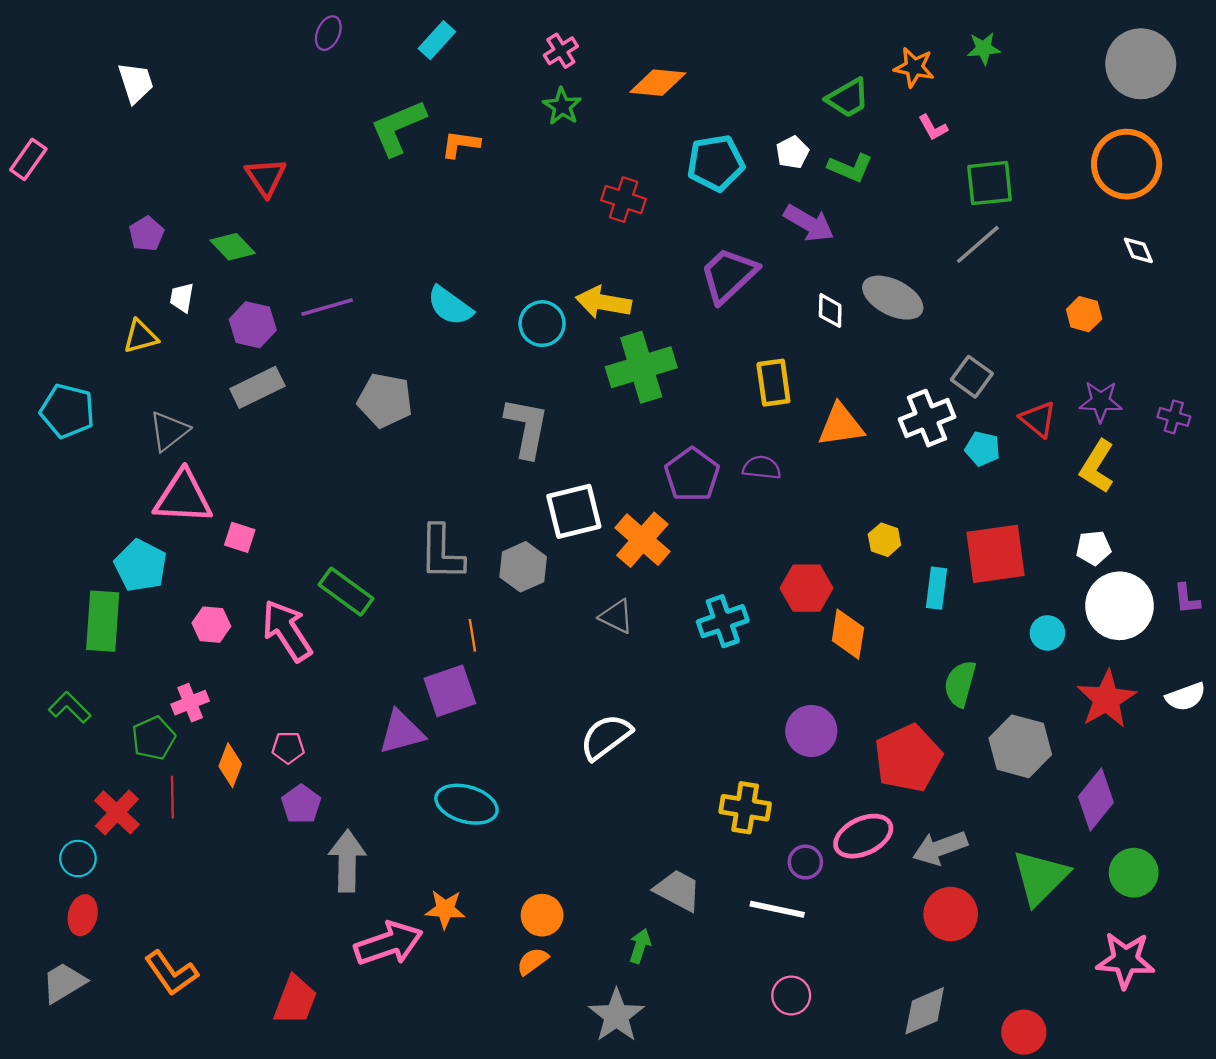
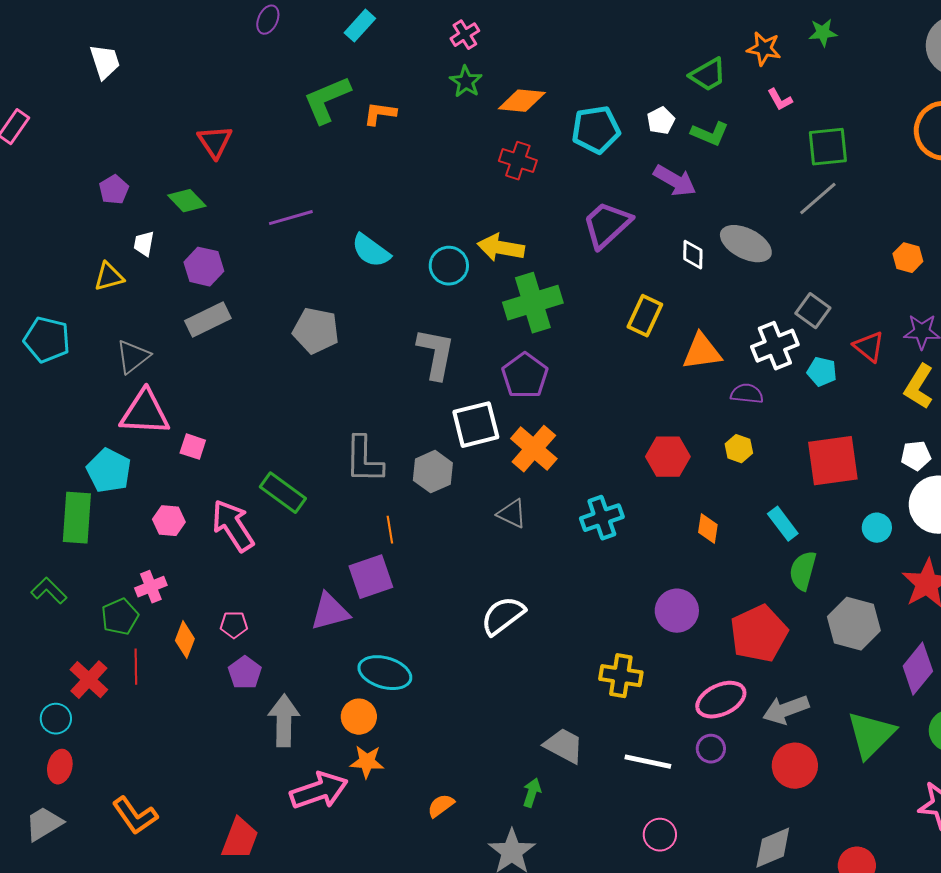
orange diamond: (658, 83) -> (522, 101), moved
purple line: (327, 307) -> (291, 218), moved
yellow rectangle: (773, 383) -> (645, 316), turned 33
purple semicircle: (762, 468) -> (747, 394), moved
purple pentagon: (692, 475) -> (525, 376), moved
red hexagon: (807, 588) -> (668, 457), moved
cyan rectangle: (936, 588) -> (783, 524), moved, turned -44
orange diamond: (848, 634) -> (708, 529), size x0.7
purple circle: (805, 862) -> (711, 749), moved
orange circle: (542, 915) -> (359, 717), moved

